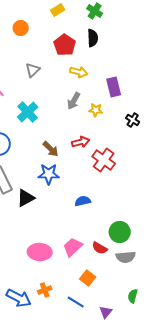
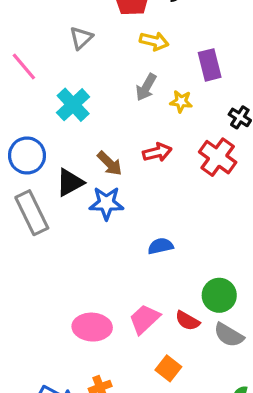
red cross: (104, 160) -> (218, 157), moved
black triangle: (26, 198) -> (70, 183), moved
gray semicircle: (126, 257) -> (229, 335), turned 36

